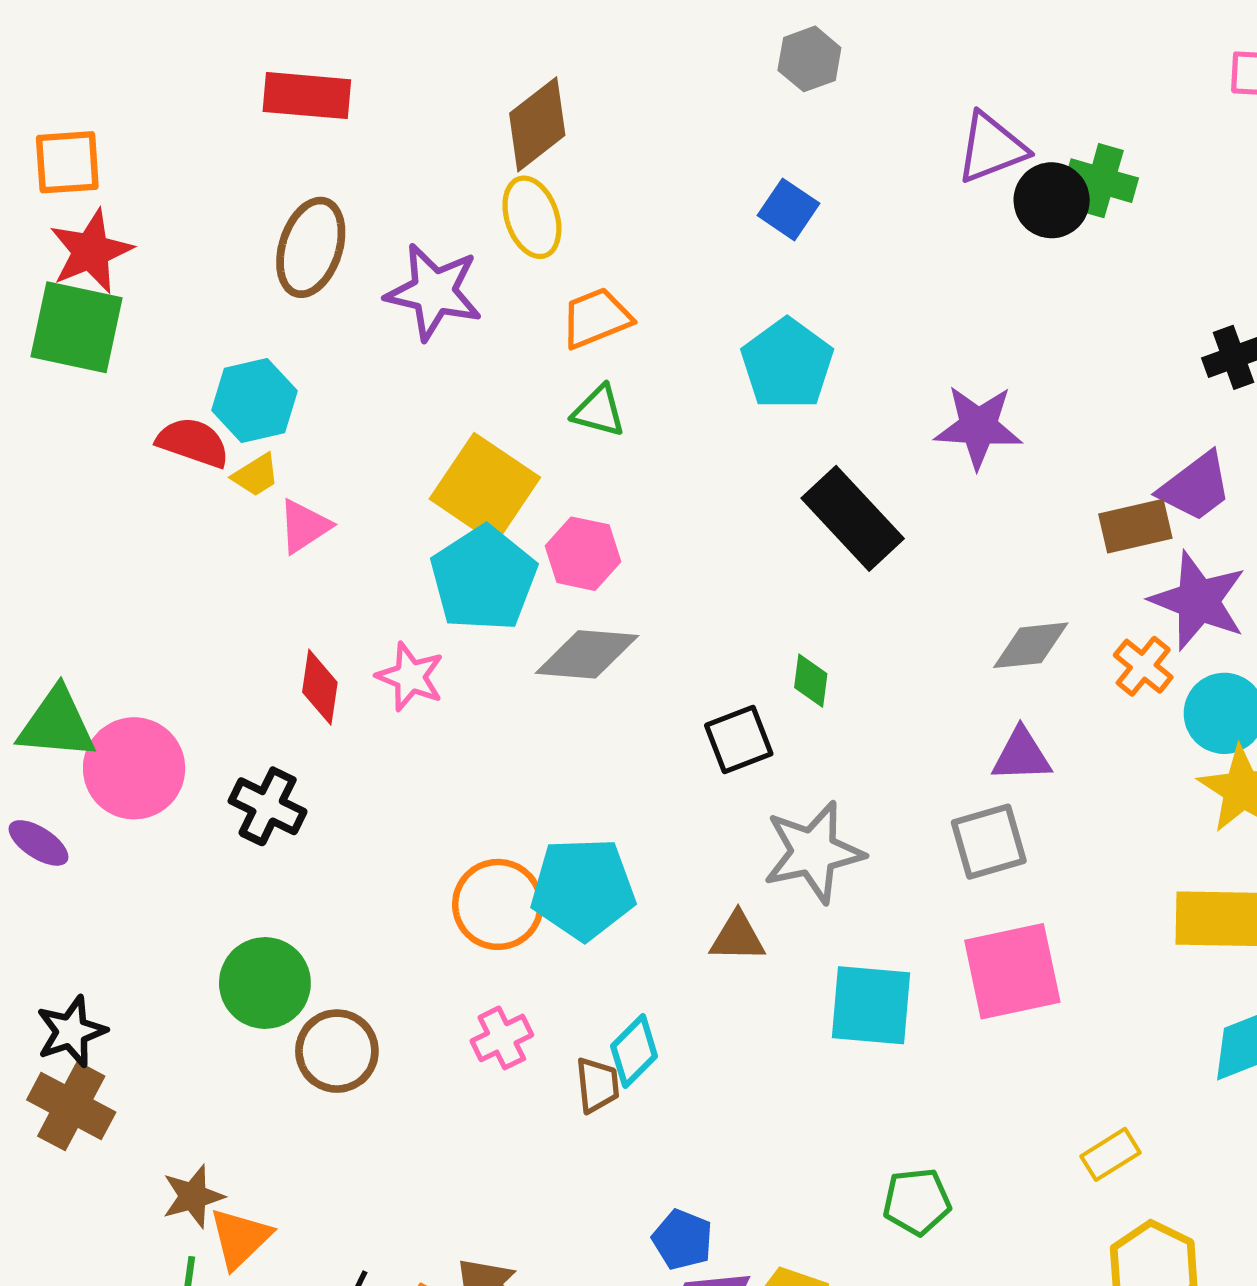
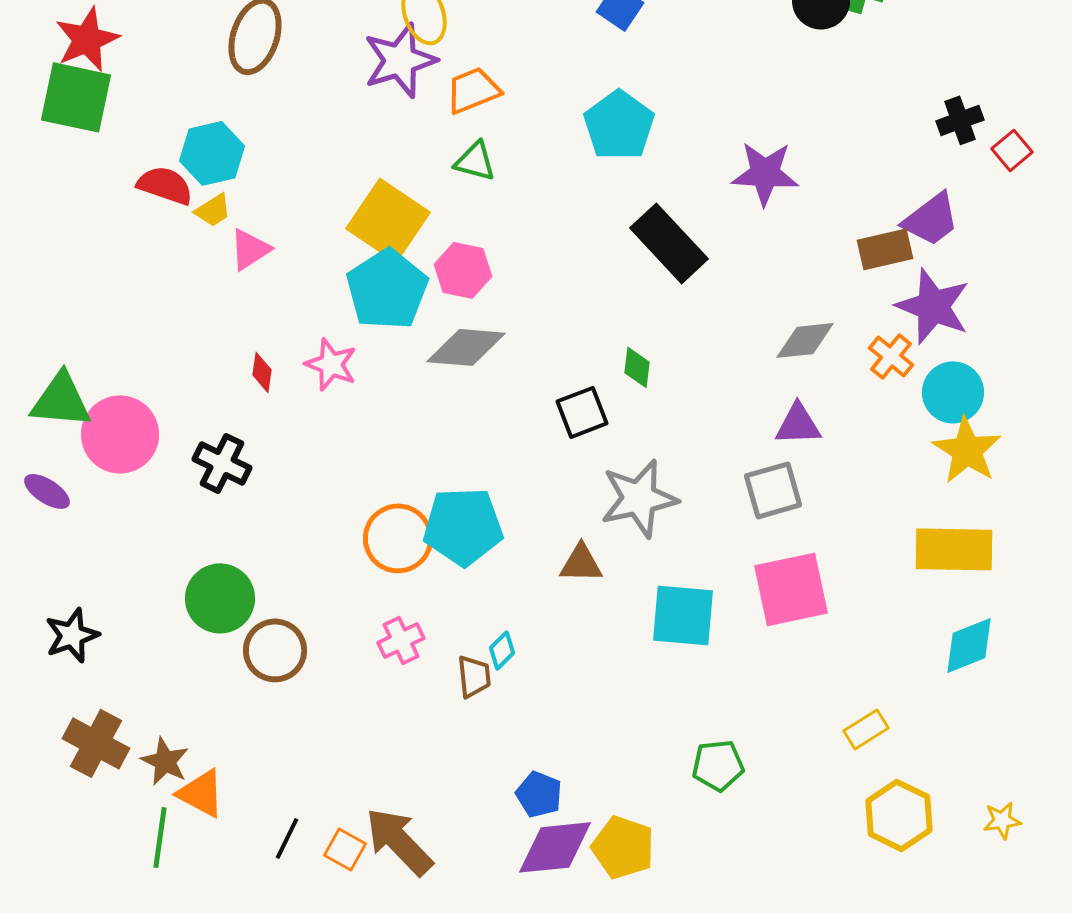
purple star: (434, 292) -> (400, 60), moved, turned -30
red diamond: (320, 687) -> (262, 372), size x0.7
cyan diamond: (634, 1051) -> (502, 650), size x0.7
brown cross: (71, 1106) -> (96, 743), moved
brown star: (193, 1196) -> (165, 761), turned -30
orange triangle: (240, 1238) -> (201, 793), turned -48

